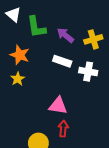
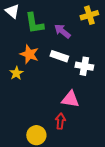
yellow cross: (93, 39) -> (89, 15), moved
orange star: (20, 55) -> (29, 54), moved
pink triangle: (58, 106) -> (70, 99), moved

